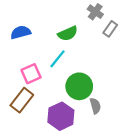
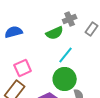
gray cross: (95, 12) -> (70, 19), moved, turned 32
cyan line: (57, 59) -> (66, 55), moved

